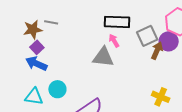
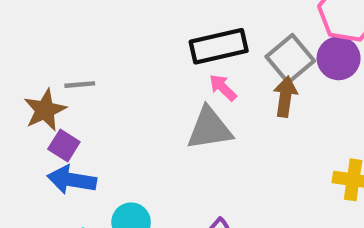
brown arrow: (157, 51) -> (285, 97), moved

